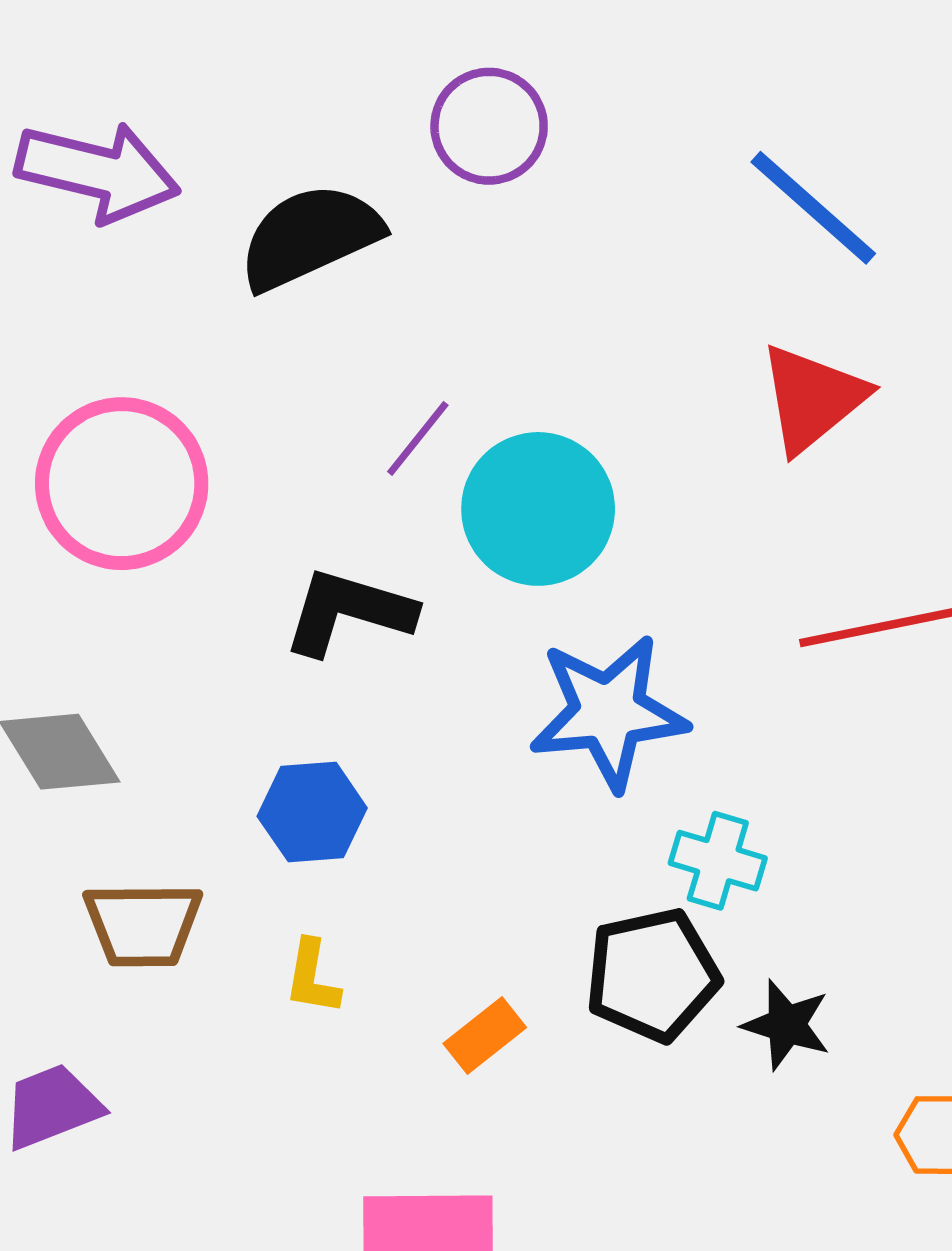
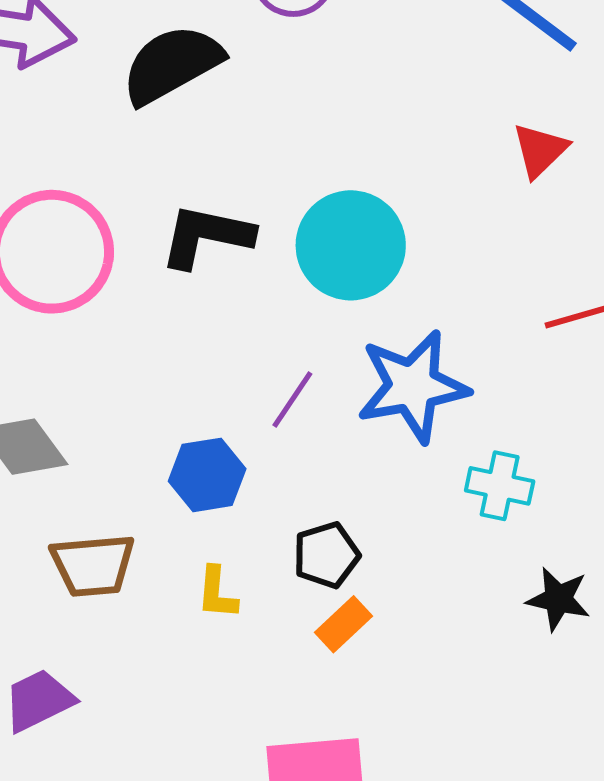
red triangle: (812, 398) -> (540, 150), size x0.7
purple line: (418, 438) -> (292, 400), moved
black L-shape: (349, 612) -> (206, 236), moved
black pentagon: (652, 975) -> (326, 555), moved, size x0.7

